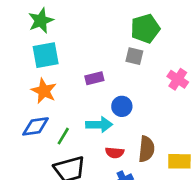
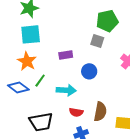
blue circle: (122, 106) -> (89, 71), moved
blue diamond: (36, 126) -> (18, 88), turned 40
green line: (63, 136) -> (40, 81), moved

